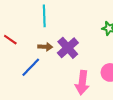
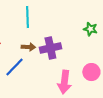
purple cross: (68, 48) -> (50, 48), turned 30

